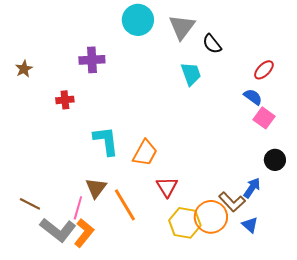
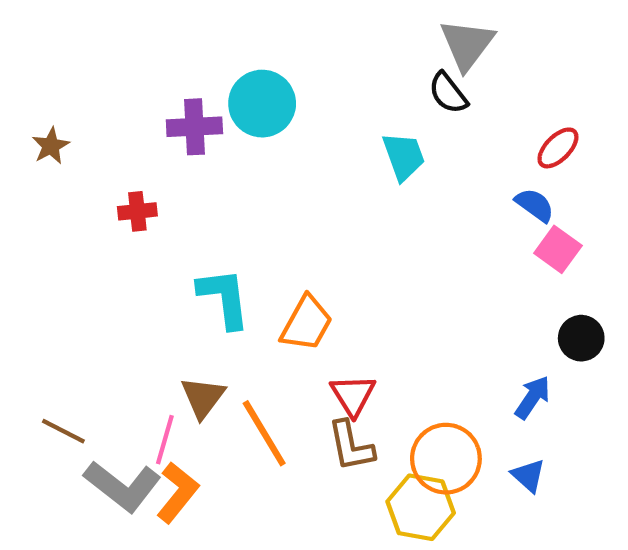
cyan circle: (138, 20) -> (262, 104), moved
gray triangle: (182, 27) -> (467, 44), moved
brown L-shape: (232, 202) -> (351, 446), moved, turned 32
yellow hexagon: (185, 223) -> (421, 507), moved

